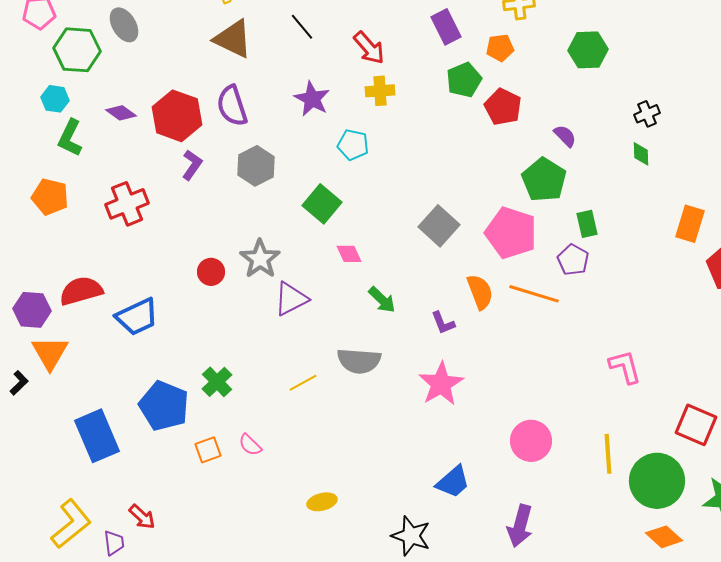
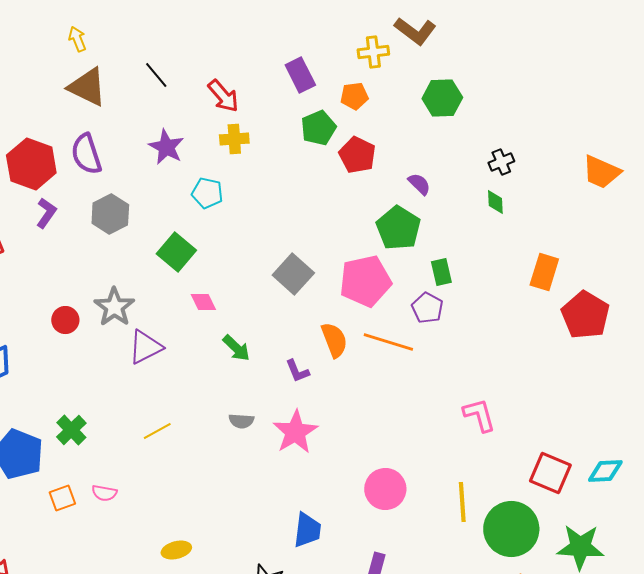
pink pentagon: (511, 233) -> (365, 281), turned -30
gray semicircle: (359, 361) -> (241, 421), moved, size x0.6
pink semicircle: (250, 445) -> (104, 493), turned -35
blue trapezoid: (453, 482) -> (307, 530), turned -42

